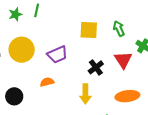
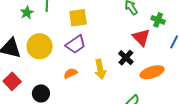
yellow square: (89, 30) -> (78, 18), moved
black cross: (96, 67) -> (126, 58), moved
yellow arrow: (85, 94) -> (100, 69), moved

